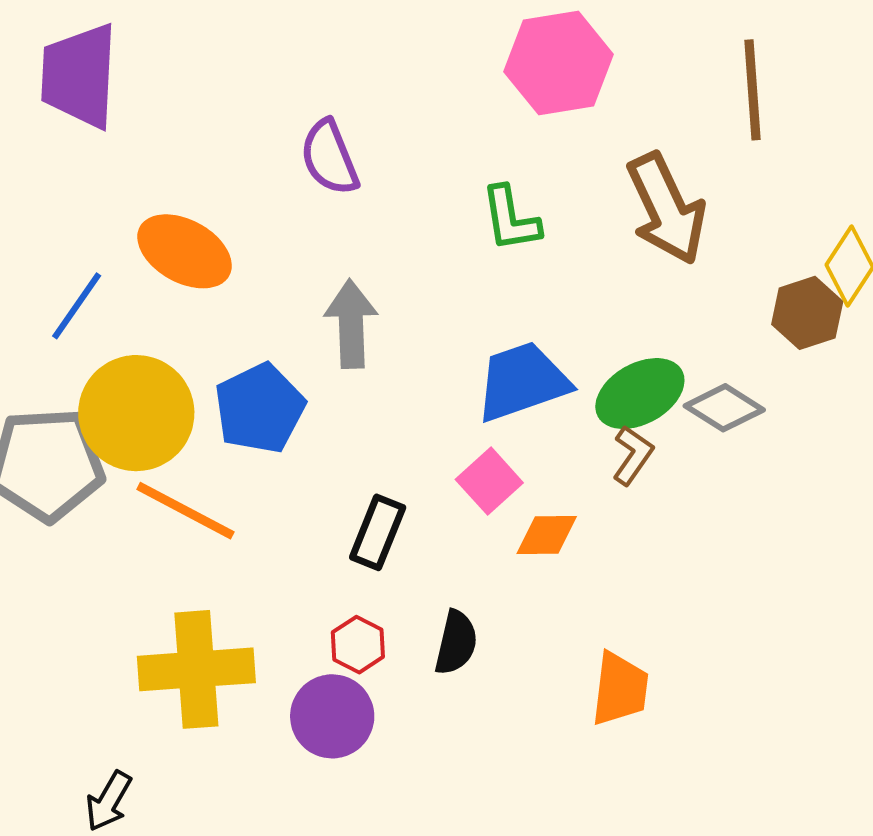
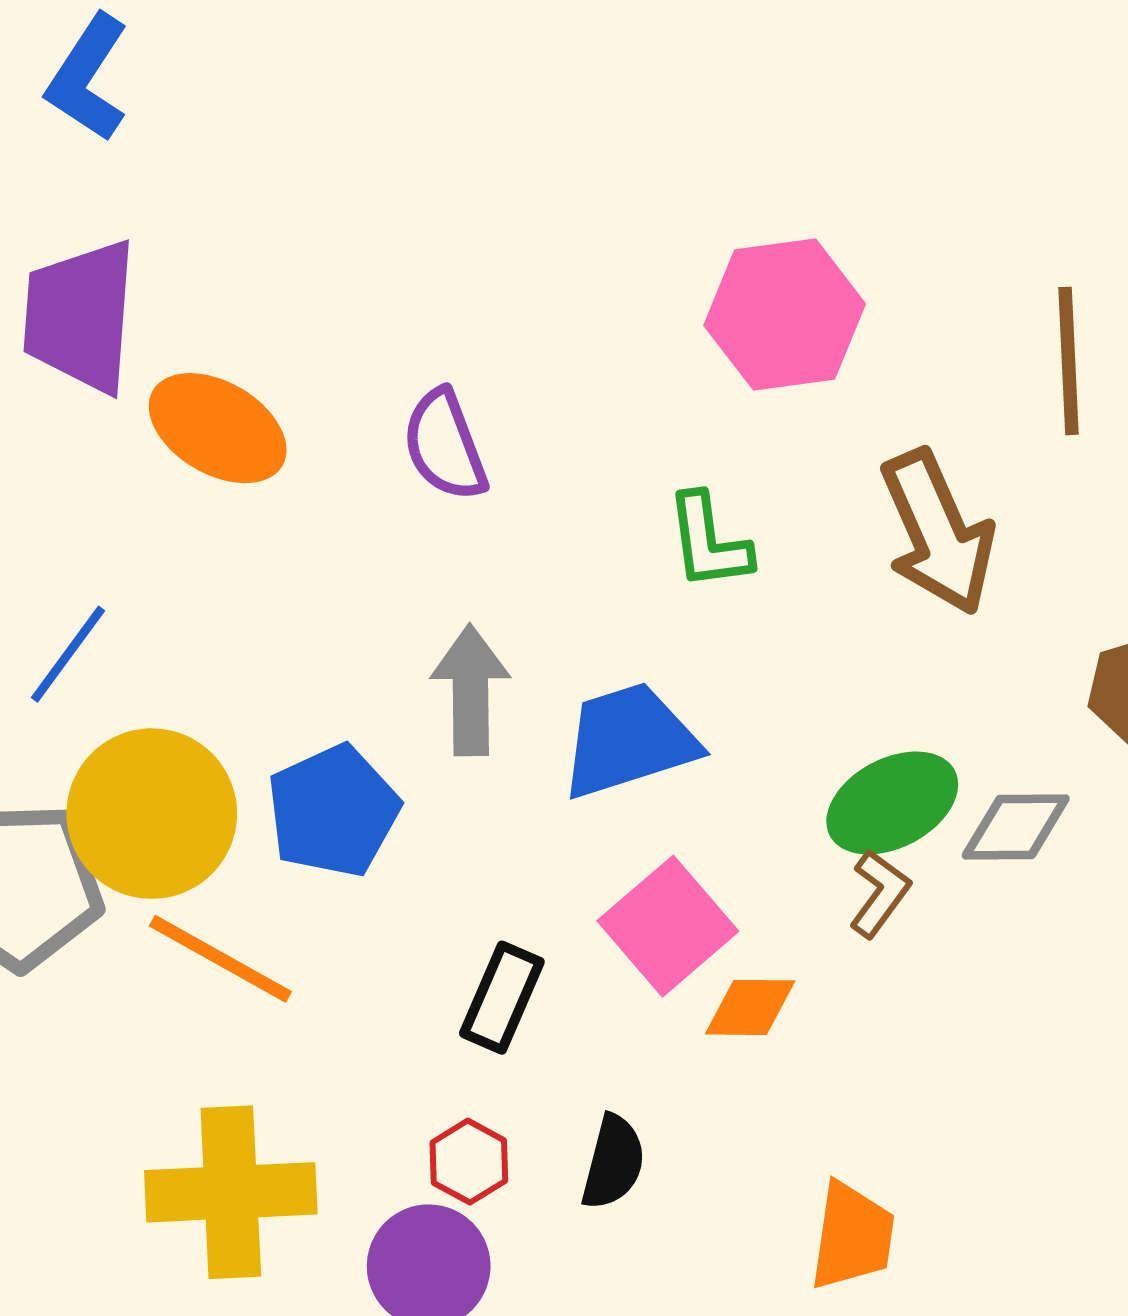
orange ellipse: (185, 251) -> (218, 428), moved
blue trapezoid: (522, 382) -> (629, 740), moved
gray diamond: (724, 408) -> (1016, 827), turned -34
pink square: (489, 481) -> (668, 926), size x1.4

